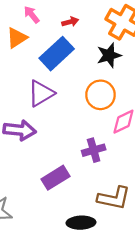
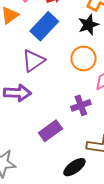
black ellipse: (81, 223) -> (74, 167), turned -30

